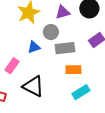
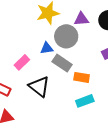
gray circle: (51, 32) -> (66, 36), size x1.5
gray rectangle: (65, 48) -> (62, 63), moved, turned 30

